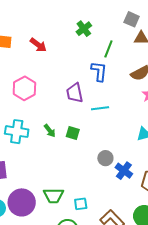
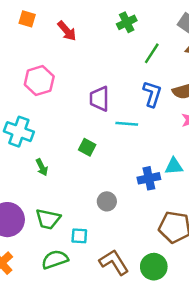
blue L-shape: (99, 71) -> (152, 94), moved
green arrow: (50, 131) -> (42, 167), moved
gray circle: (105, 158) -> (107, 201), moved
blue cross: (124, 171) -> (149, 178), moved, turned 30

